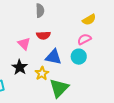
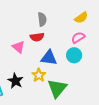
gray semicircle: (40, 11) -> (42, 19), moved
black star: (20, 67) -> (15, 81), moved

